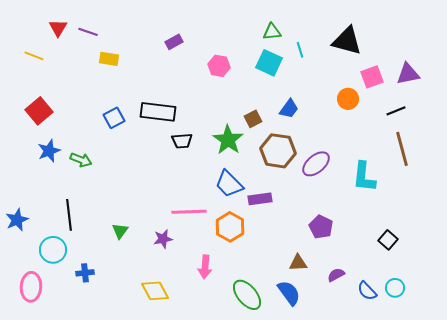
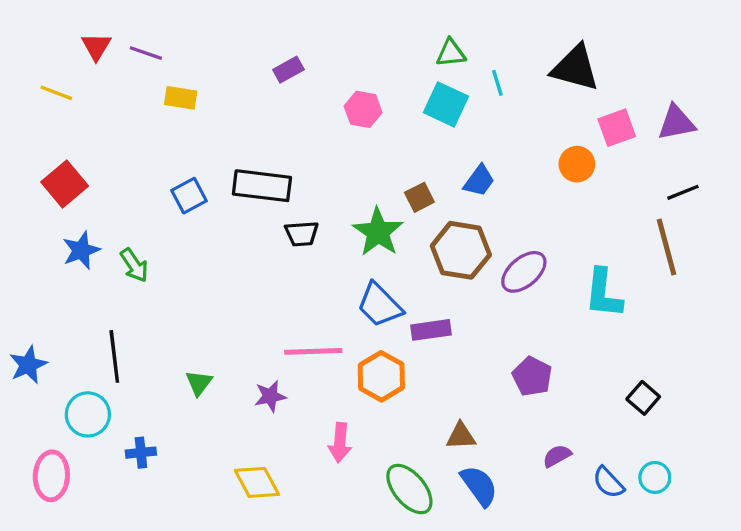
black line: (396, 111) -> (683, 192), moved
green arrow: (81, 160) -> (134, 265), turned 35
brown triangle: (298, 263) -> (461, 436), moved

